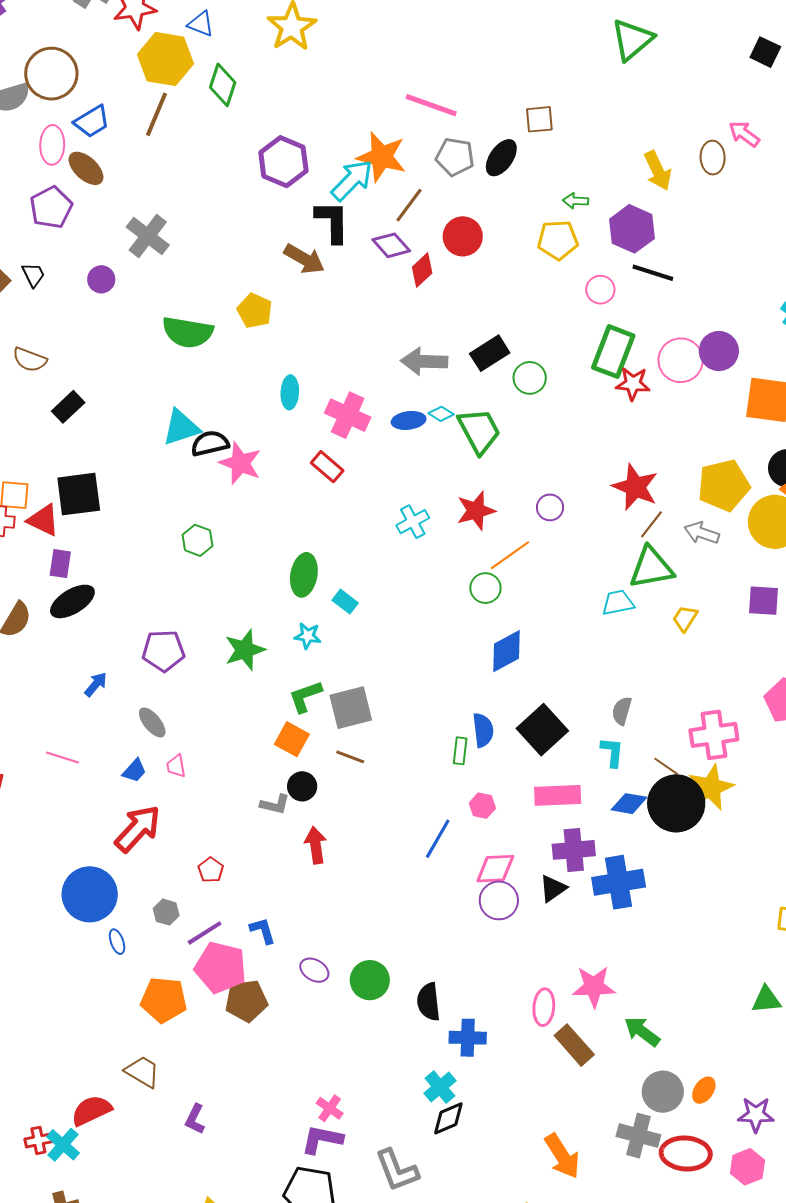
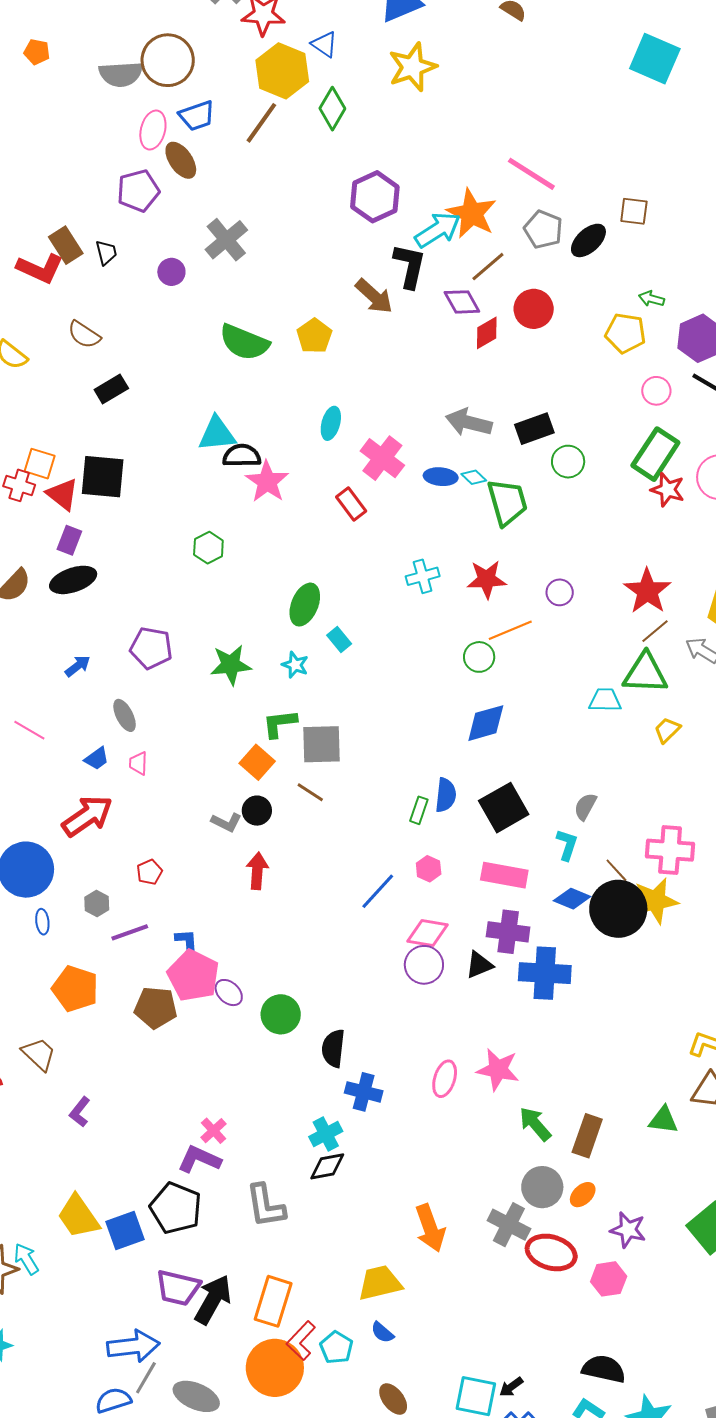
pink pentagon: (220, 967) -> (193, 976), moved
brown rectangle: (574, 1045) -> (587, 1136), moved, turned 48

